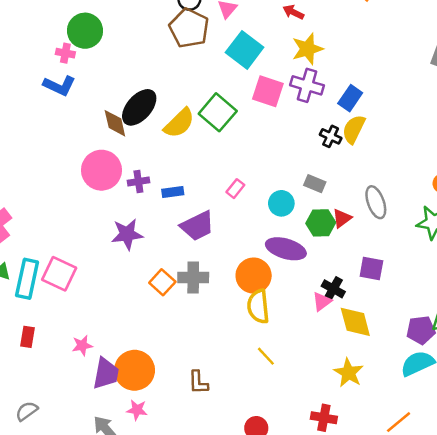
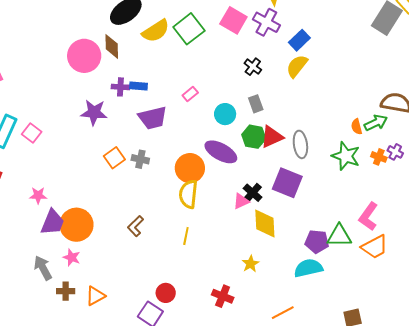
brown diamond: (115, 123) -> (112, 46), moved
black cross: (331, 136) -> (253, 67), moved
purple cross: (138, 182) -> (120, 87), moved
gray rectangle: (315, 184) -> (256, 104), turned 36
gray ellipse: (376, 202) -> (300, 144), moved
red triangle: (342, 218) -> (272, 137), size x1.4
purple square: (371, 268) -> (287, 183), size x1.4
pink square: (59, 274) -> (32, 133), size x0.7
gray cross: (193, 278) -> (140, 159), size x0.7
yellow line: (266, 356) -> (186, 236), turned 42
yellow star: (349, 373) -> (250, 264), size x0.7
brown L-shape: (198, 382) -> (135, 226), moved, turned 35

